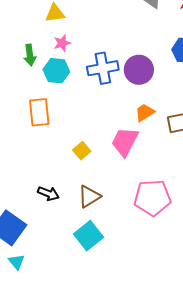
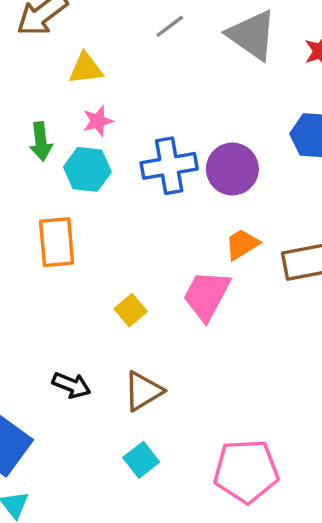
pink pentagon: (152, 198) -> (246, 471), moved
cyan square: (88, 236) -> (141, 460), size x0.7

